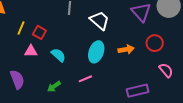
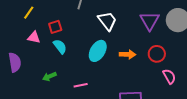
red square: (39, 32) -> (55, 27), moved, turned 32
pink semicircle: (166, 70) -> (169, 76), moved
pink line: (85, 79) -> (81, 85), moved

